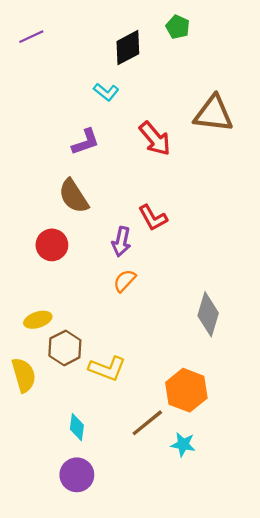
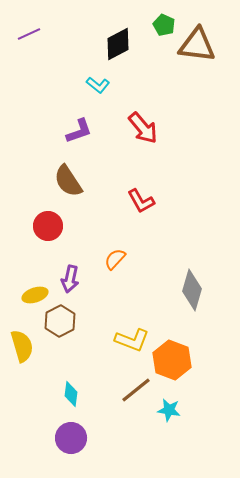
brown triangle: (214, 114) -> (197, 45), moved
purple arrow: (121, 242) -> (70, 279), moved
yellow L-shape: (107, 369) -> (132, 340), moved

